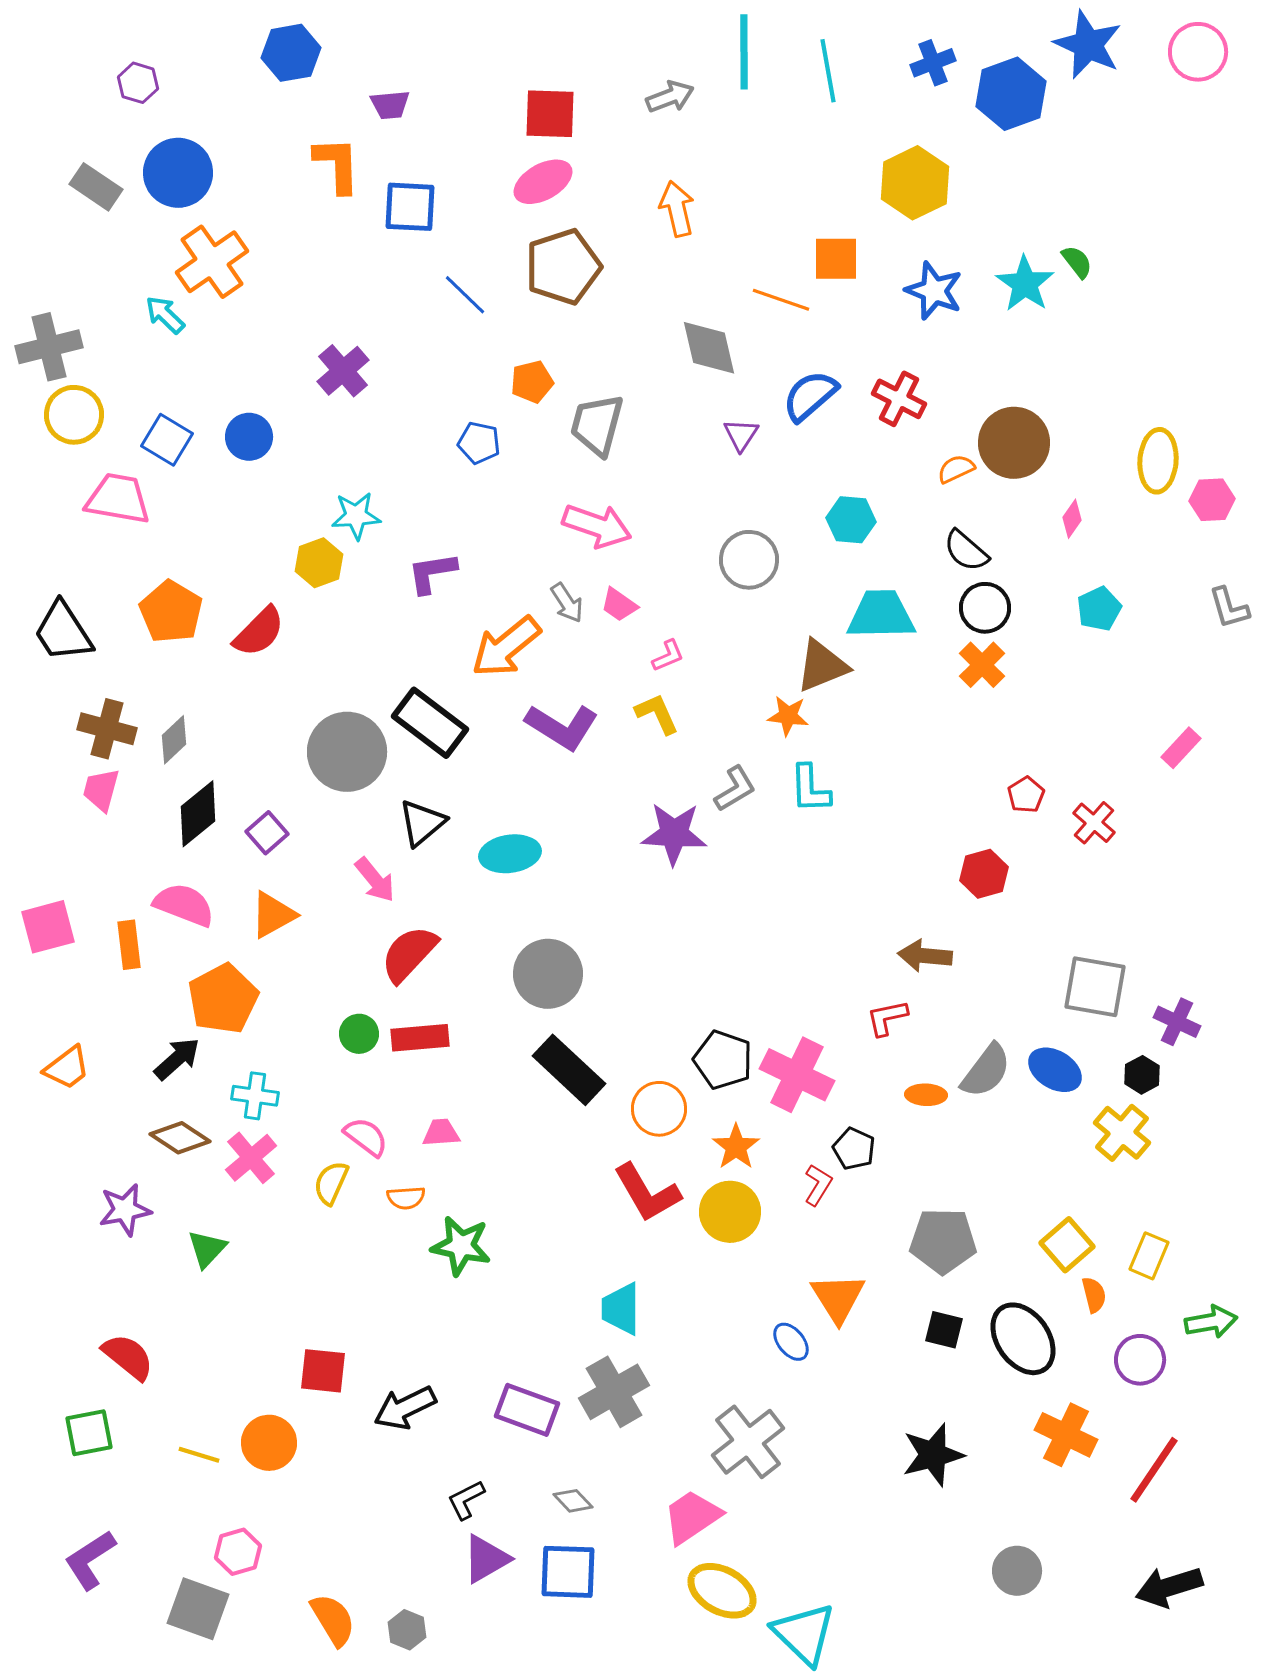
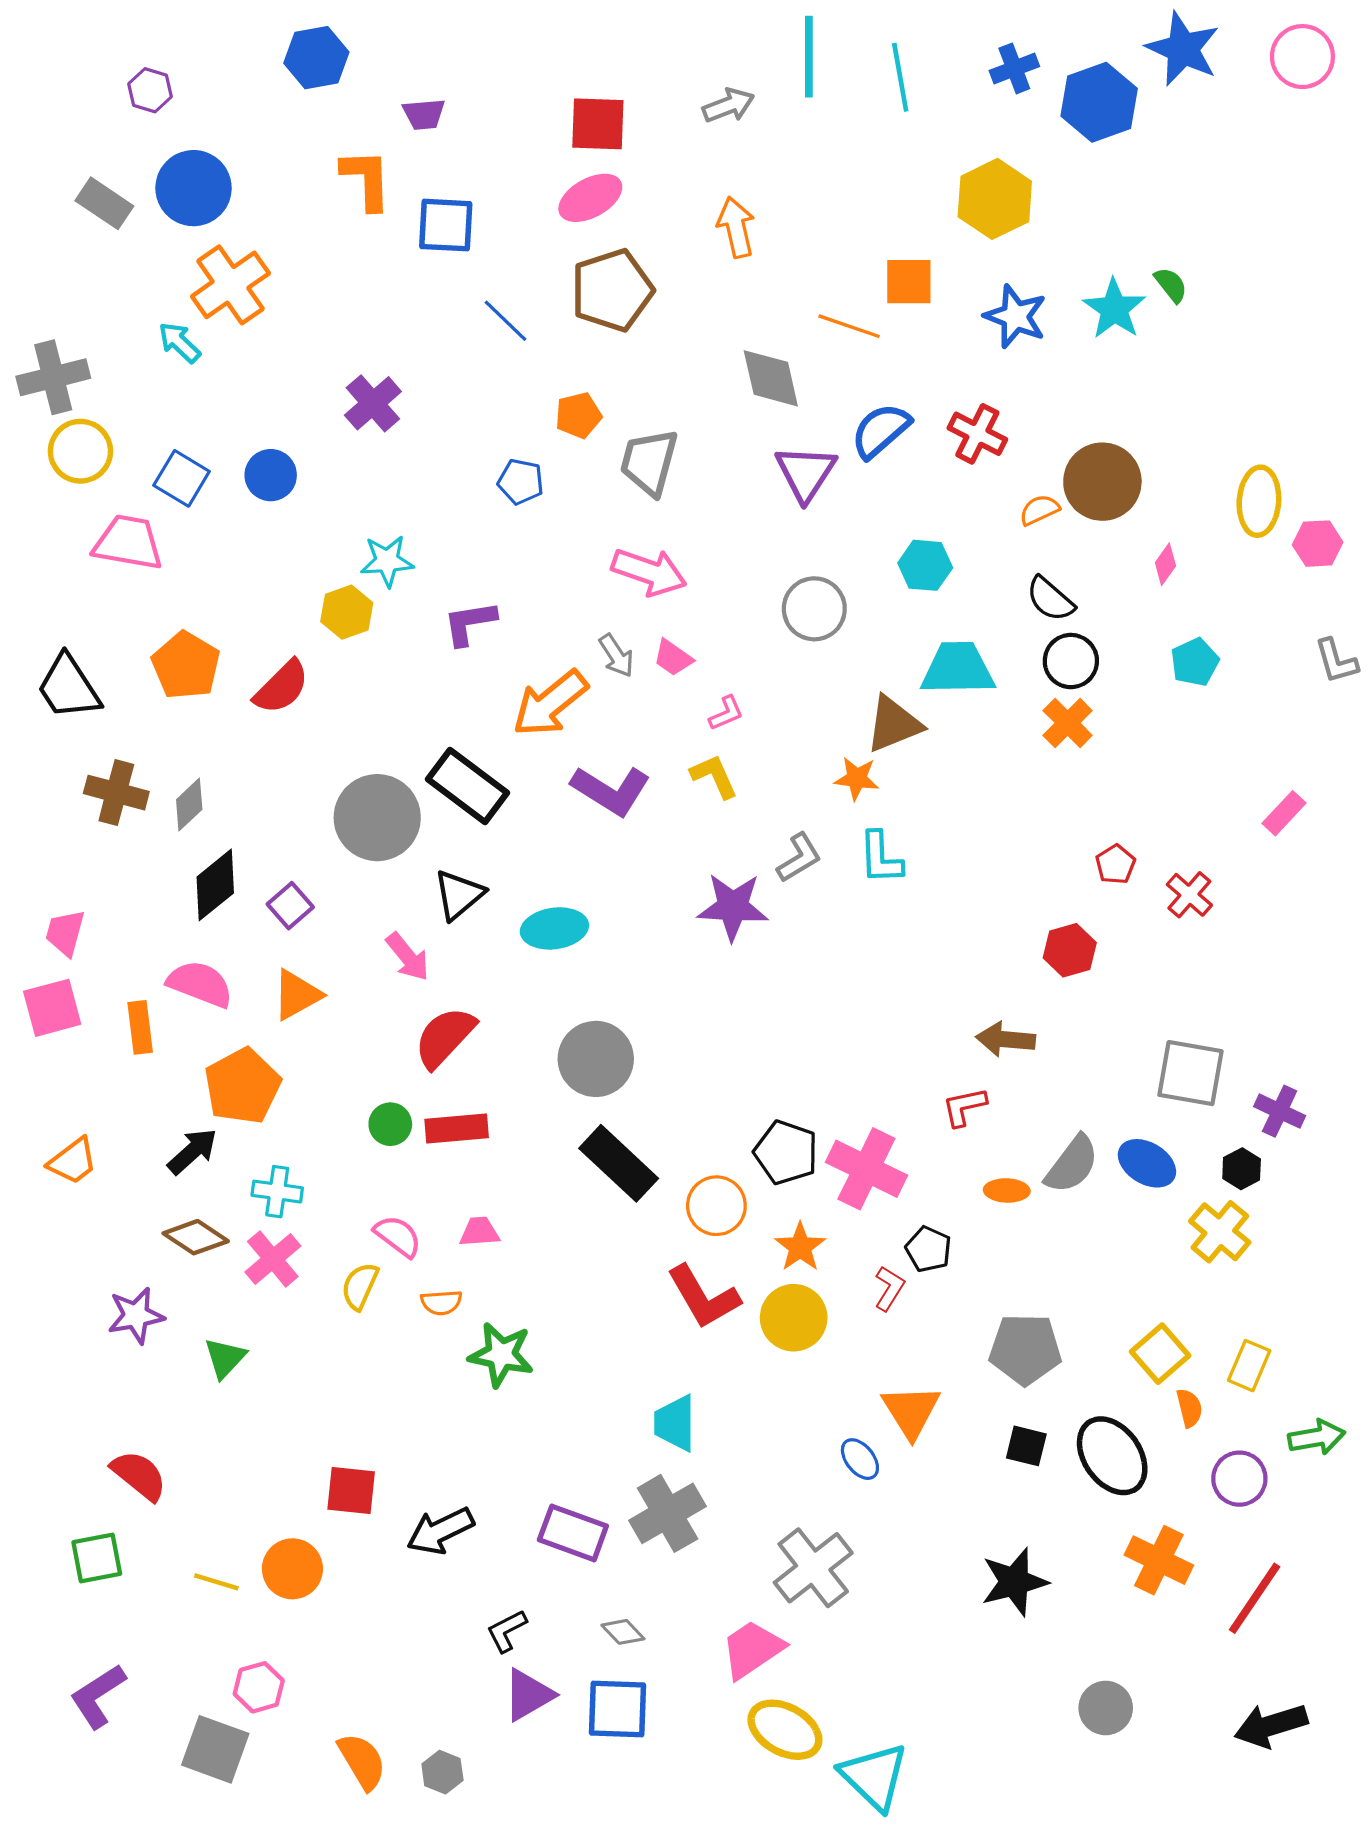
purple triangle: (741, 435) -> (806, 473), size x1.6
pink trapezoid: (101, 790) -> (65, 933), moved

